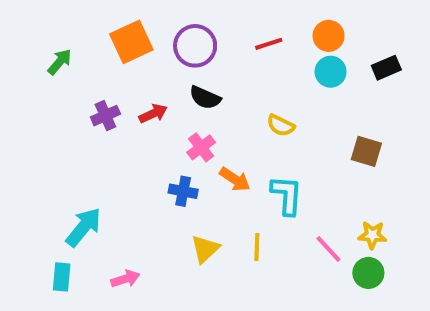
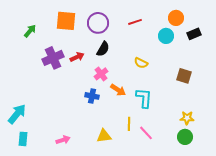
orange circle: (329, 36) -> (176, 18), moved
orange square: (131, 42) -> (66, 21), turned 30
black semicircle: (205, 98) -> (103, 49), turned -84
purple cross: (105, 116) -> (53, 58), size x1.5
cyan arrow: (84, 227) -> (17, 114), moved
yellow triangle: (205, 249) -> (104, 136), moved, turned 35
pink line: (329, 249) -> (146, 133), moved
cyan rectangle: (62, 277) -> (23, 139), moved

